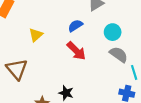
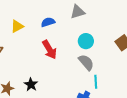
blue semicircle: (75, 26) -> (48, 22), moved

